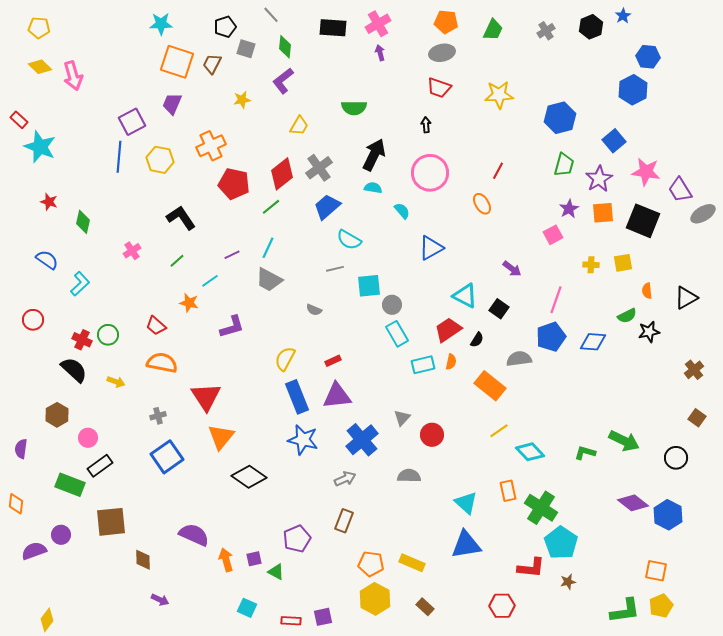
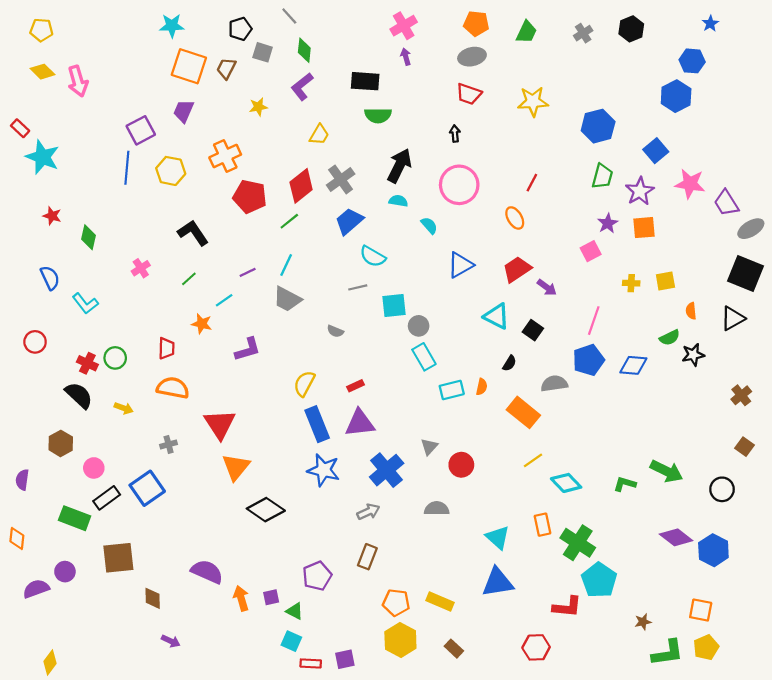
blue star: (623, 16) -> (710, 24), moved
black rectangle: (333, 28) -> (365, 81), moved
black square: (643, 221) -> (746, 274), moved
blue semicircle: (47, 260) -> (50, 278), turned 30
cyan L-shape: (80, 284) -> (85, 303), turned 95
red trapezoid: (156, 326) -> (166, 348), turned -130
red trapezoid: (448, 330) -> (517, 269), moved
blue square: (167, 457) -> (147, 488), moved
brown star: (568, 582) -> (643, 622), moved
cyan square: (247, 608) -> (291, 641), moved

